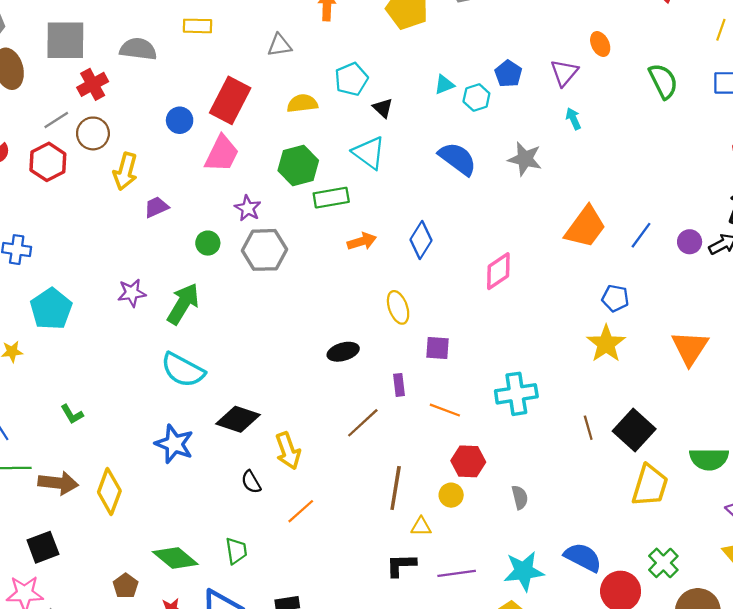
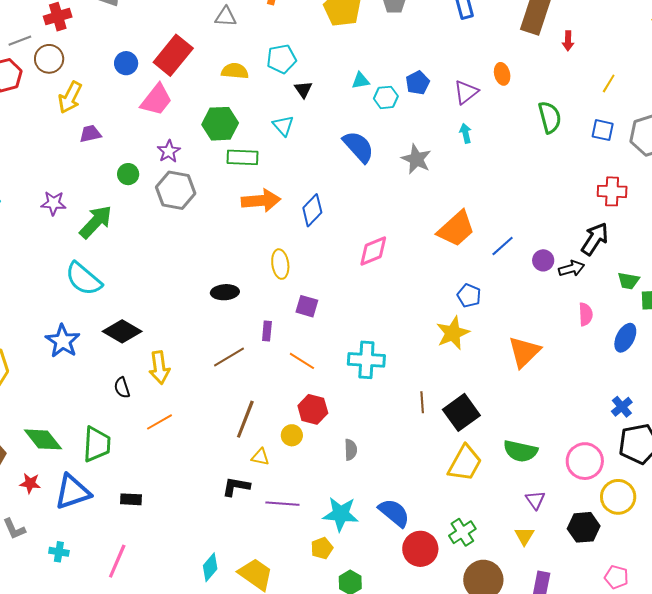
cyan triangle: (369, 153) -> (283, 126), size x0.7
orange arrow: (362, 241) -> (261, 201), size x1.5
green trapezoid: (236, 551) -> (97, 444), size x1.5

